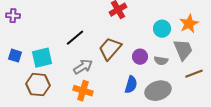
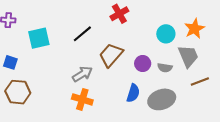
black line: (75, 38) -> (82, 34), moved
cyan square: (42, 58) -> (39, 38), moved
brown hexagon: (38, 85) -> (18, 92), moved

